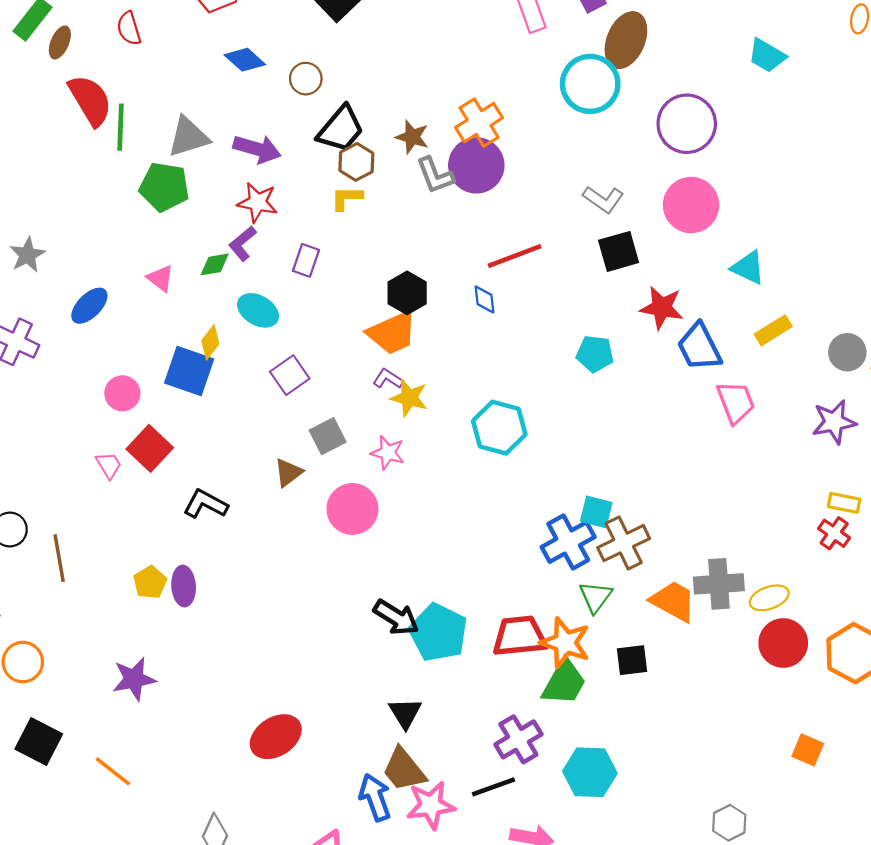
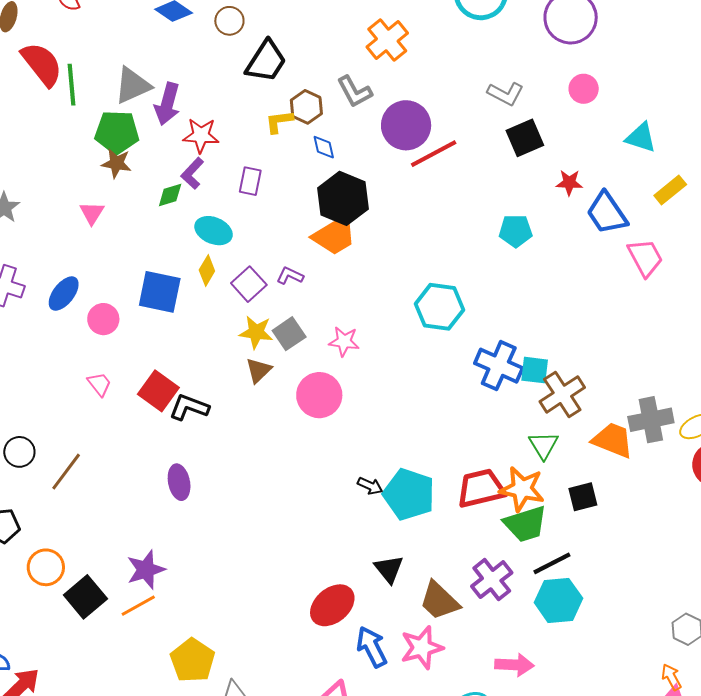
brown star: (412, 137) -> (116, 163), moved
purple arrow: (257, 149) -> (167, 104), moved, turned 96
brown hexagon: (356, 162) -> (306, 107), moved
purple circle: (476, 165) -> (406, 125), moved
pink circle: (691, 205) -> (584, 89), size x0.6
pink triangle: (160, 278) -> (92, 213), moved, turned 32
black hexagon: (407, 293) -> (343, 198), size x1.4
blue diamond: (485, 299) -> (324, 147), moved
blue ellipse: (89, 306) -> (64, 294), moved
red star: (662, 308) -> (569, 183), size x0.7
yellow diamond: (210, 342) -> (207, 271), moved
purple L-shape: (388, 379) -> (290, 276), moved
yellow star: (409, 398) -> (256, 332), moved
red square: (150, 448) -> (158, 391), moved
blue cross: (568, 542) -> (499, 366), moved, turned -30
brown line: (59, 558) -> (66, 472), turned 54
yellow pentagon: (150, 582) -> (193, 660), moved, size x1.5
black arrow: (396, 617) -> (370, 486), size x0.6
green trapezoid: (564, 682) -> (525, 524), turned 51
red ellipse: (276, 737) -> (332, 605), moved
black square: (39, 742) -> (85, 597), moved, turned 30
brown trapezoid: (404, 770) -> (439, 601), moved
orange line: (113, 771) -> (138, 606), moved, turned -60
black line: (494, 787) -> (552, 563), moved

